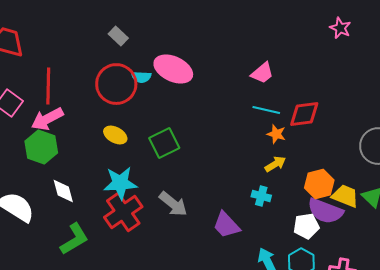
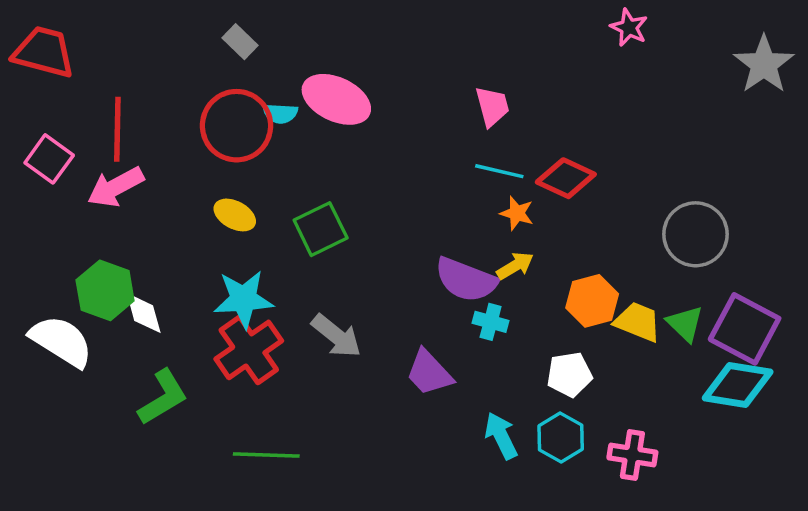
pink trapezoid: (262, 73) -> (492, 106), turned -65
red diamond: (304, 114) -> (566, 178), turned 32
green hexagon: (41, 147) -> (105, 290), moved
purple semicircle: (325, 211) -> (466, 280), moved

